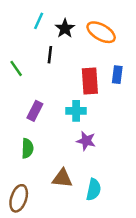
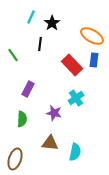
orange ellipse: (101, 32) -> (92, 36), moved
red rectangle: (90, 81) -> (72, 65), turned -40
cyan cross: (76, 111) -> (76, 98), moved, turned -35
purple star: (86, 141) -> (54, 113), moved

